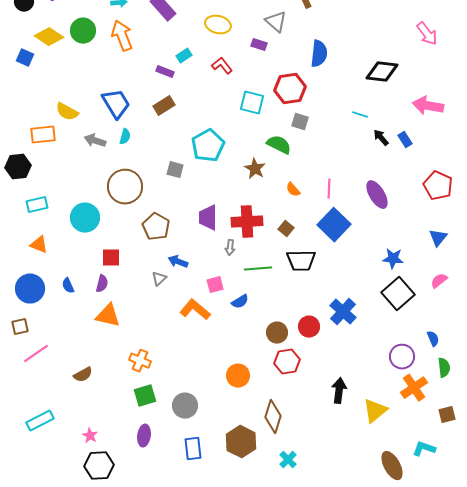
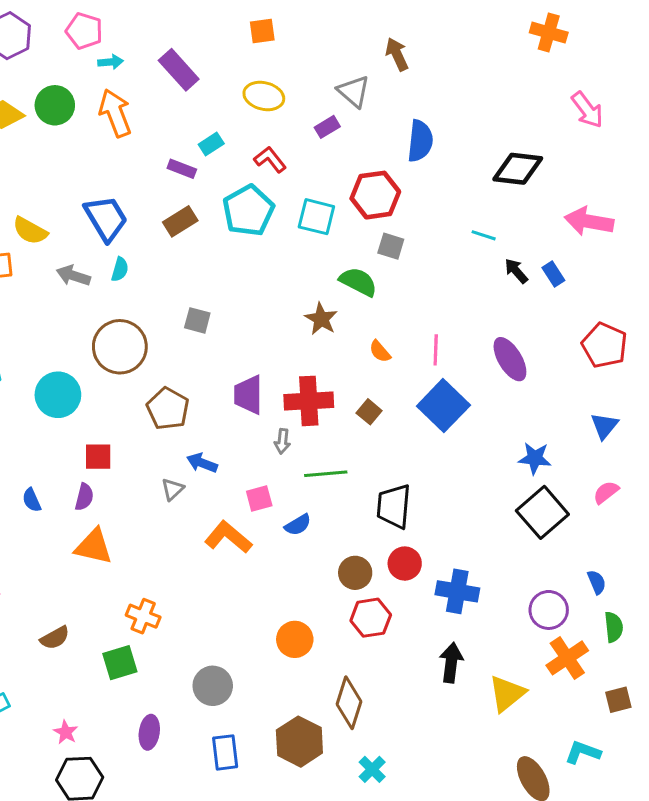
purple rectangle: (259, 45) -> (327, 127), turned -49
cyan pentagon: (208, 146) -> (248, 211), moved
black trapezoid: (301, 261) -> (394, 506), moved, turned 96
blue cross: (343, 312) -> (457, 591), moved, turned -32
green square: (145, 396) -> (120, 663), moved

